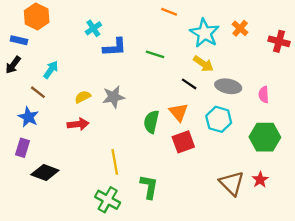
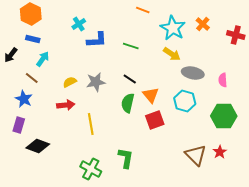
blue rectangle: (19, 40) -> (33, 39), moved
black line: (189, 84) -> (130, 79), moved
yellow line: (115, 162) -> (91, 124), moved

